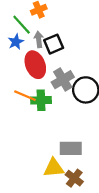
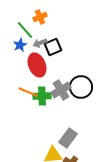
gray arrow: (39, 40) -> (40, 43), turned -104
gray cross: (63, 80) -> (61, 90), moved
gray rectangle: (71, 148) -> (68, 138), turned -54

